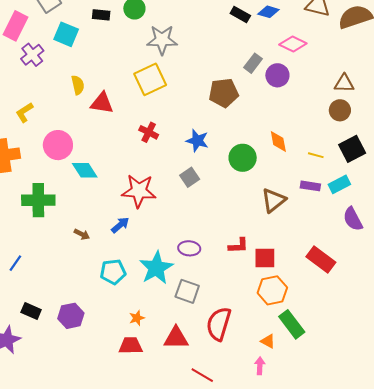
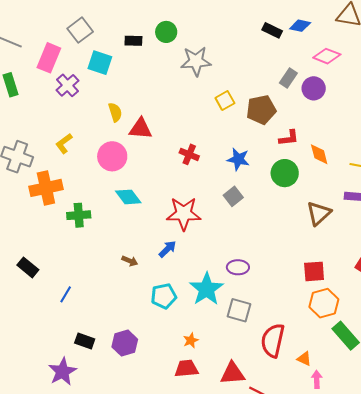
yellow square: (150, 79) -> (225, 101), moved, size x0.6
pink circle: (58, 145) -> (112, 156), moved
green cross: (38, 200) -> (79, 215), moved, size x0.7
red L-shape: (238, 246) -> (289, 138), moved
red triangle: (176, 338) -> (233, 373), moved
orange triangle: (268, 341) -> (304, 359), moved

